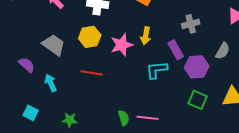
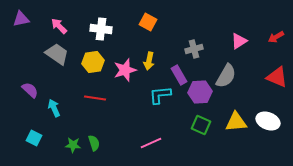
gray trapezoid: (54, 45) -> (57, 54), moved
gray semicircle: (223, 51) -> (226, 76), size x1.4
green semicircle: (124, 118) -> (94, 143), moved
pink line: (148, 118) -> (151, 143), turned -30

